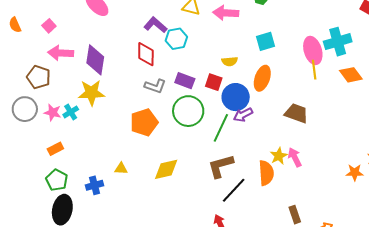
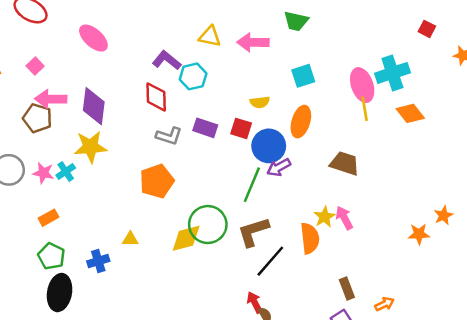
brown pentagon: (39, 77) -> (37, 118), moved
green circle: (188, 111) -> (208, 225), moved

